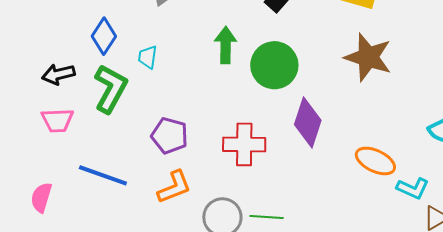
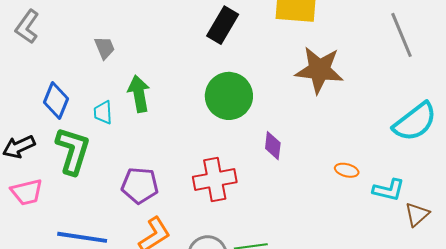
green arrow: (226, 45) -> (139, 94), moved
purple diamond: (308, 122) -> (273, 146), size x0.6
orange ellipse: (375, 161) -> (347, 170), size x0.6

